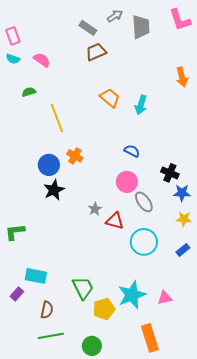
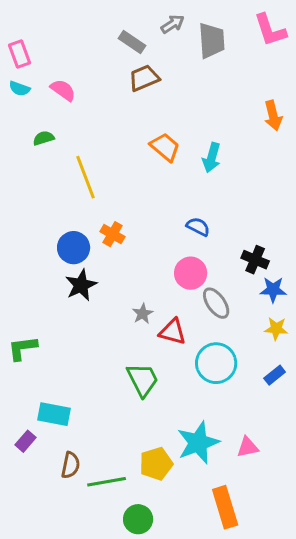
green trapezoid: (83, 288) -> (143, 380), moved
green line: (51, 336) -> (107, 482), moved

